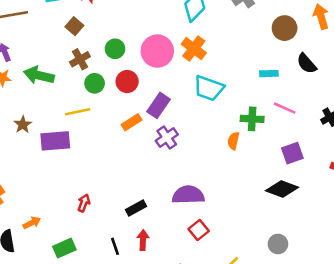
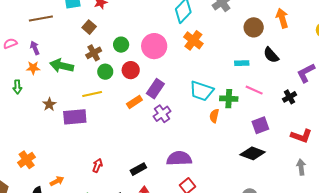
orange cross: (194, 49) -> (193, 40), moved
cyan trapezoid: (209, 88) -> (202, 91), moved

